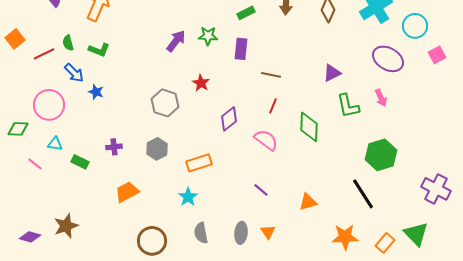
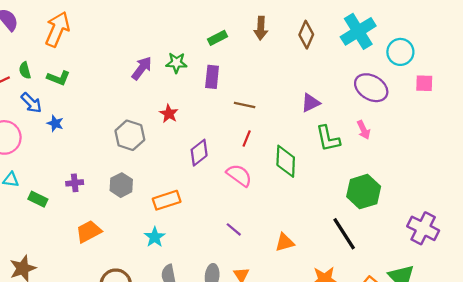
pink square: (437, 55) -> (424, 83), turned 30

